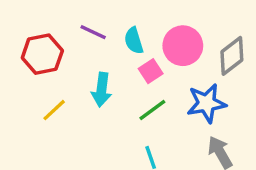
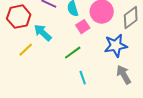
cyan arrow: (102, 90) -> (43, 33), moved, turned 126
green line: (152, 110) -> (73, 53), moved

